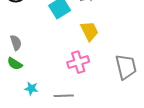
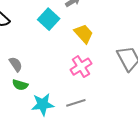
cyan star: (31, 88) -> (43, 104), size x1.6

